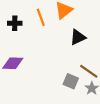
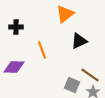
orange line: (41, 17) -> (42, 50), moved

